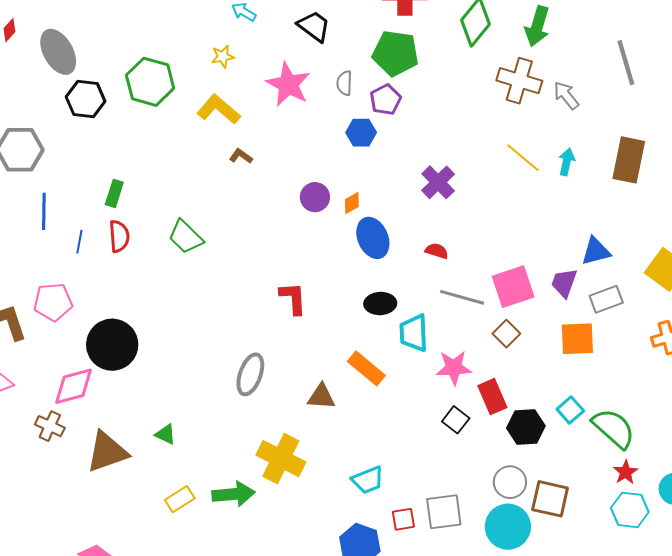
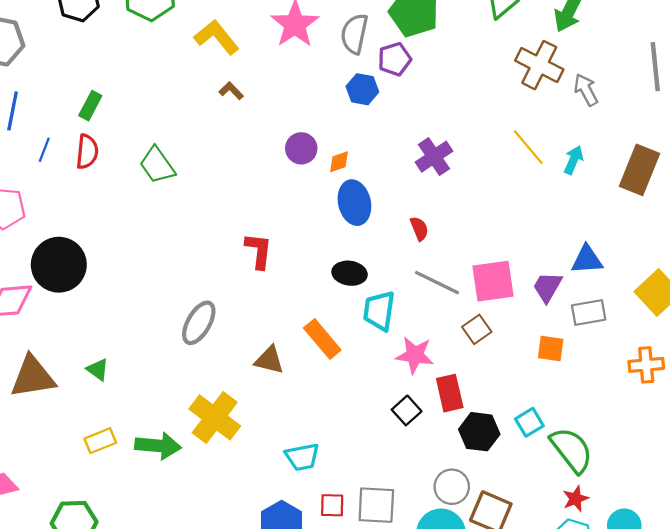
gray semicircle: (344, 83) -> (354, 34), size x1.5
red semicircle: (437, 251) -> (419, 229), turned 40
orange square: (577, 339) -> (551, 349), size x0.7

